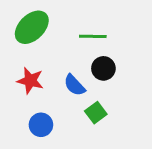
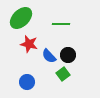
black circle: (103, 68) -> (68, 55), moved
red star: (30, 81) -> (29, 44), moved

